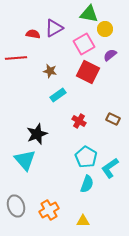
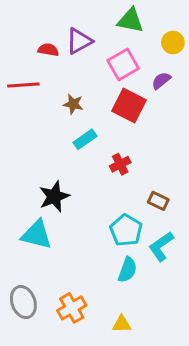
yellow circle: (105, 29) -> (173, 42), moved
brown rectangle: (113, 119) -> (158, 201), moved
red cross: (79, 121) -> (120, 164), moved, turned 32
cyan triangle: (25, 160) -> (37, 235), turned -35

